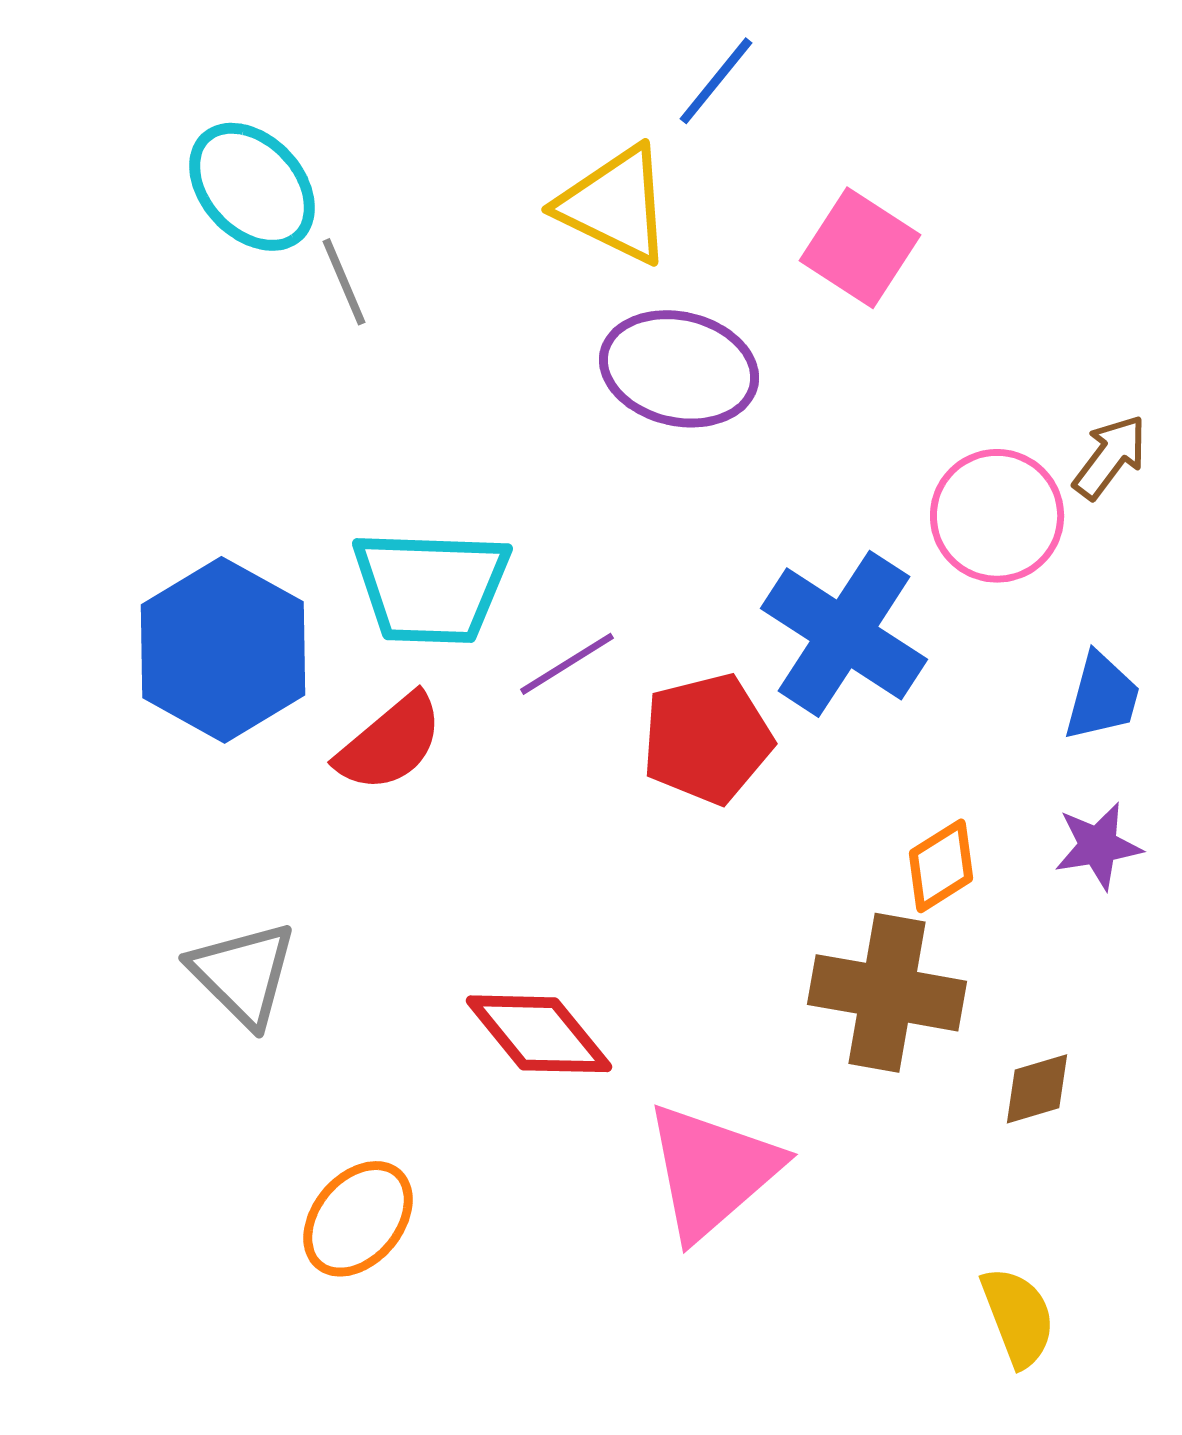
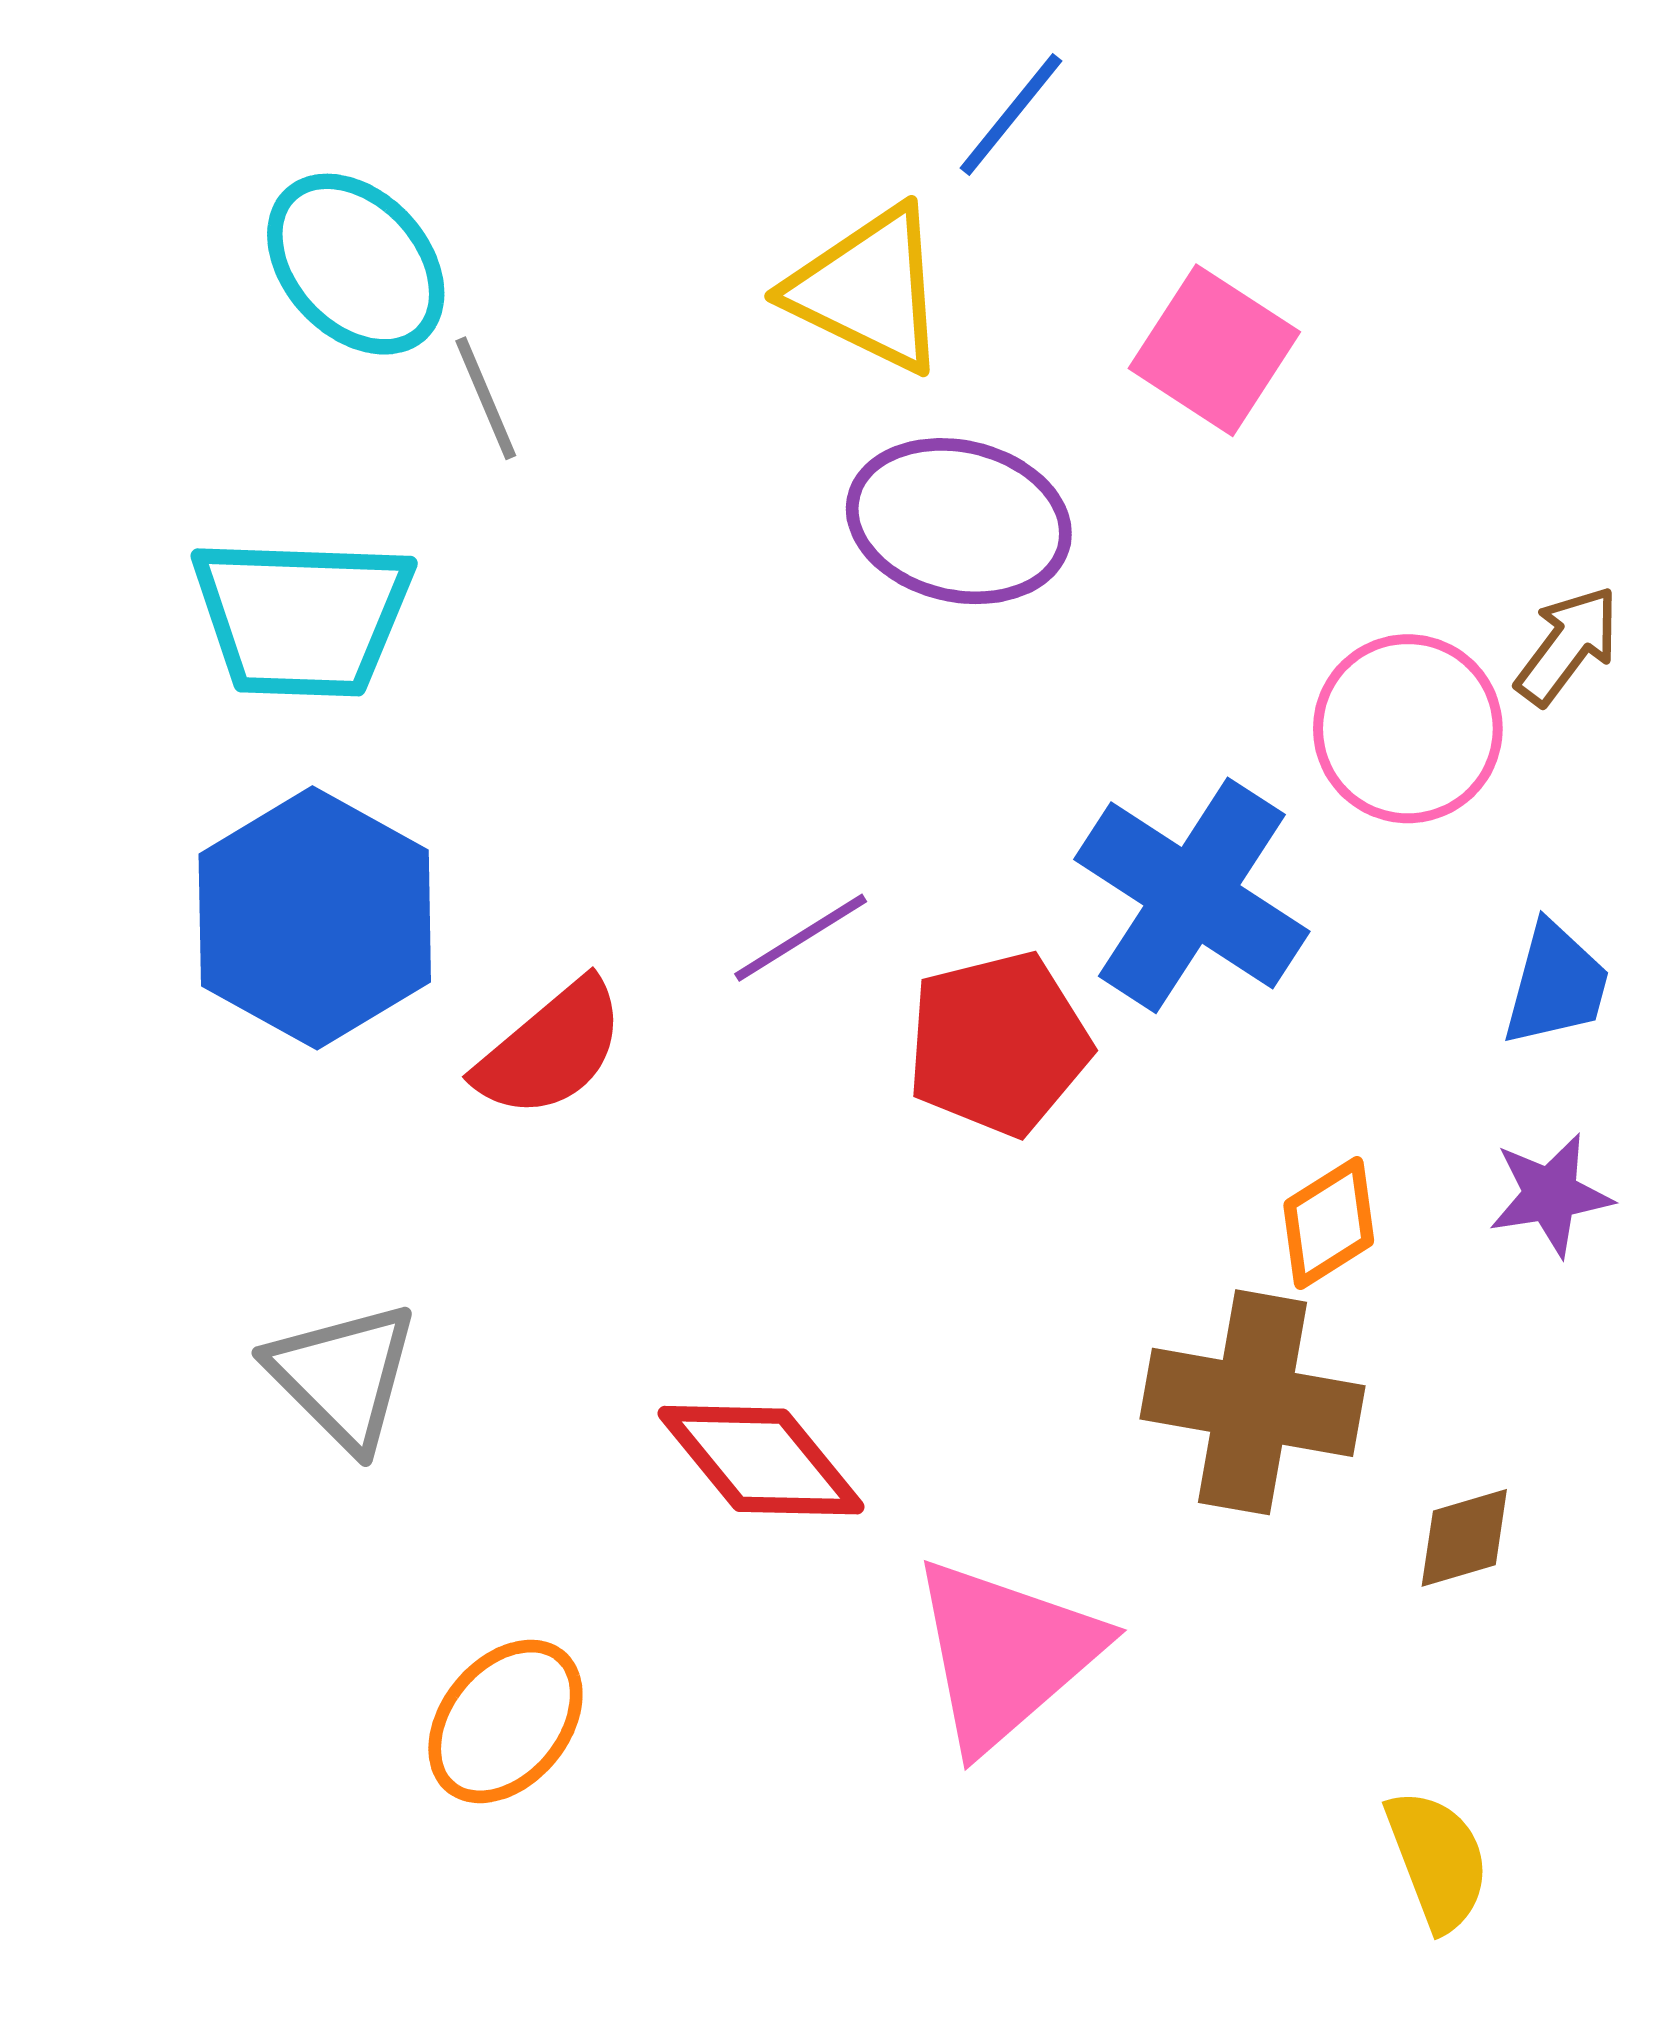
cyan trapezoid: (431, 587) -> (302, 617), moved

